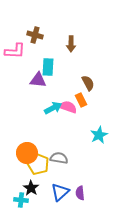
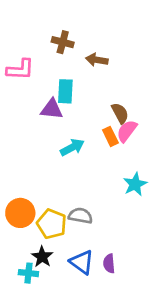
brown cross: (35, 35) -> (63, 42), moved
brown arrow: (71, 44) -> (97, 60), turned 98
pink semicircle: (68, 107) -> (127, 131), moved, turned -72
orange circle: (27, 153) -> (20, 213), moved
blue triangle: (60, 192) -> (82, 262), turned -42

